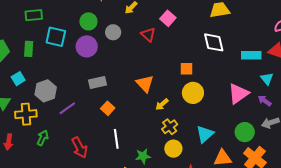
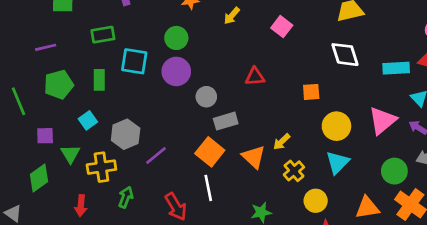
gray circle: (113, 32) -> (206, 97), moved
red triangle: (148, 35) -> (255, 77), moved, turned -42
gray rectangle: (97, 82) -> (226, 121), moved
orange triangle: (145, 84) -> (254, 157), moved
yellow circle: (193, 93) -> (336, 126), moved
orange square: (108, 108) -> (210, 152), size x1.5
cyan triangle: (205, 134) -> (338, 162), moved
white line: (116, 139) -> (208, 188), moved
yellow circle: (173, 149) -> (316, 201), moved

